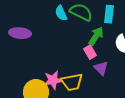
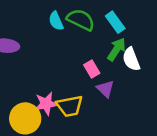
cyan rectangle: (109, 14) -> (115, 22), turned -42
green arrow: (96, 36) -> (116, 49), moved

